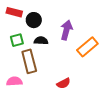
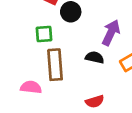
black semicircle: (41, 41) -> (95, 57), moved

